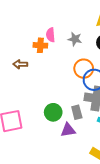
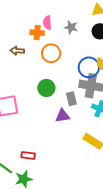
orange circle: (84, 69) -> (51, 53), moved
green circle: (53, 112) -> (46, 88), moved

